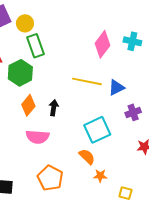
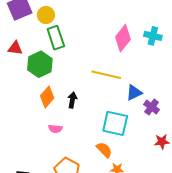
blue triangle: (116, 87) -> (134, 93), moved
purple cross: (133, 112) -> (152, 107), turned -35
cyan square: (97, 130) -> (115, 123), turned 36
pink semicircle: (38, 137) -> (55, 129), size x0.6

